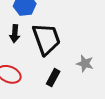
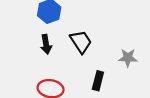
black trapezoid: (46, 39) -> (81, 42), size x0.7

